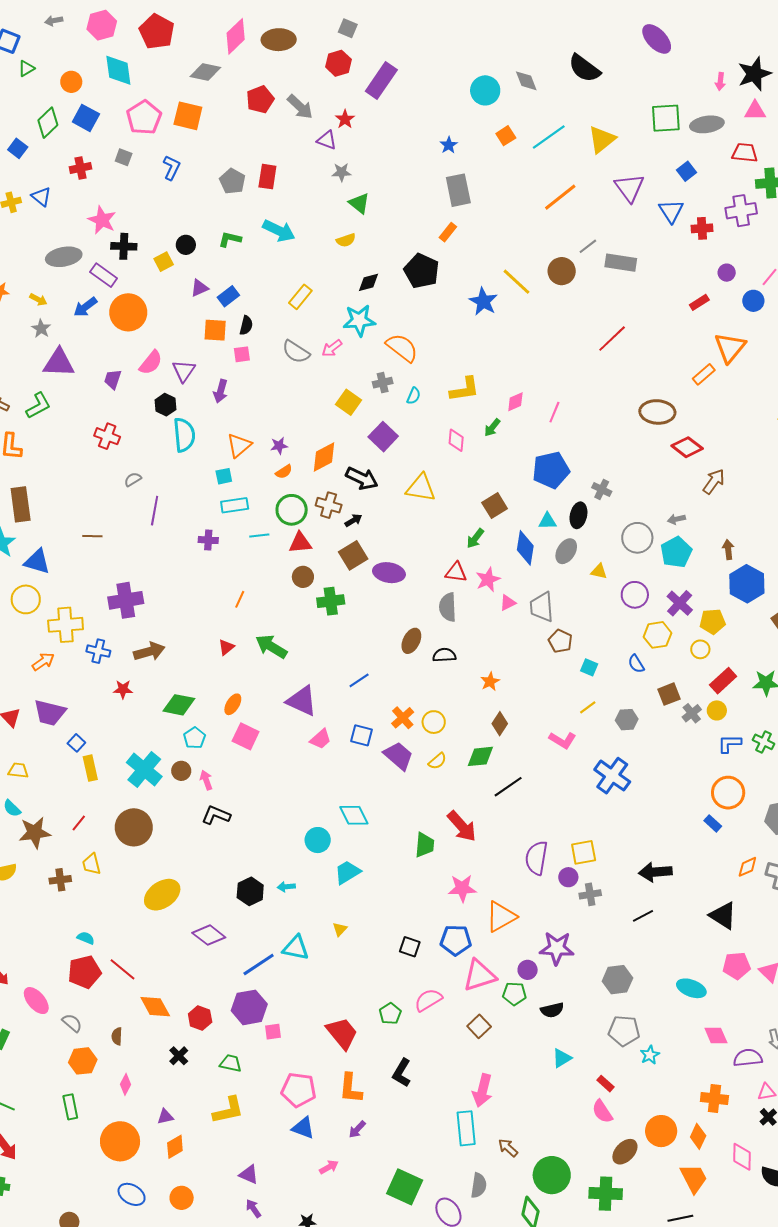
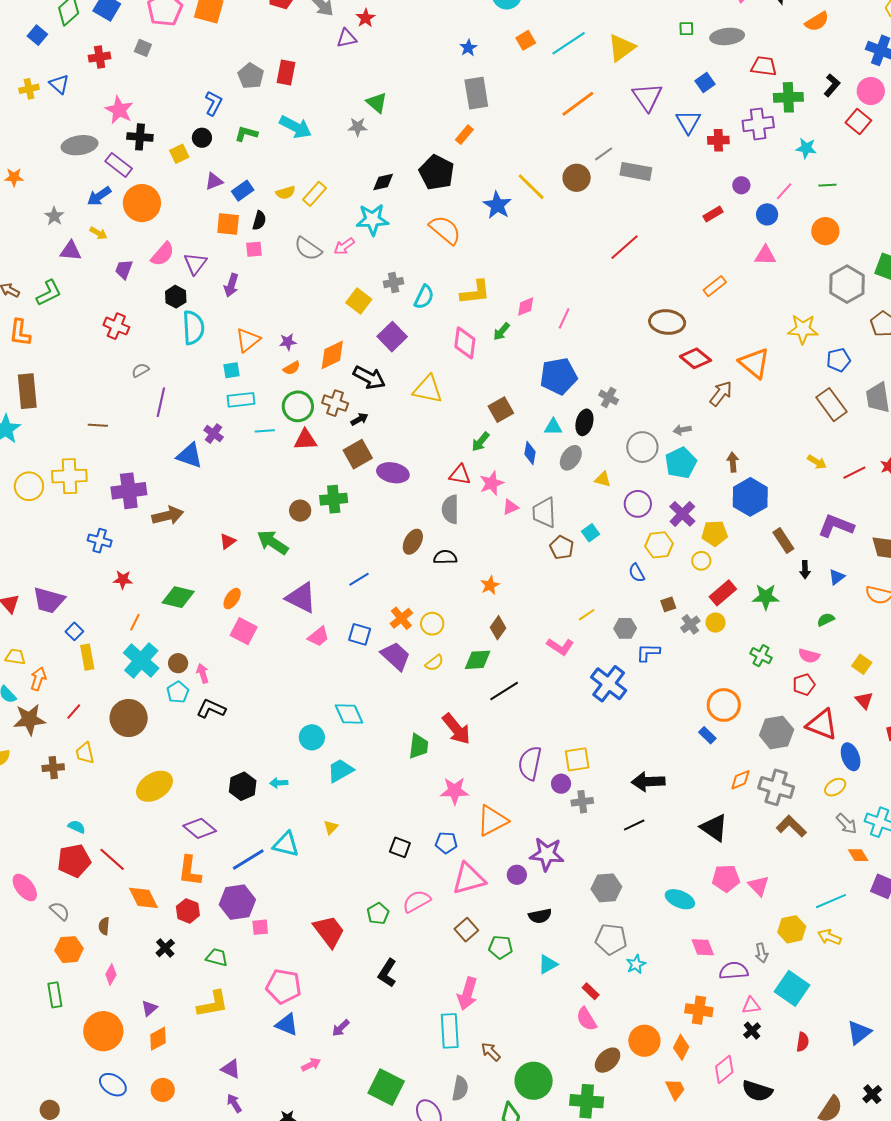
pink triangle: (755, 111) -> (765, 255), moved
green square: (666, 118) -> (686, 29), size x0.5
purple triangle: (327, 140) -> (347, 38), turned -35
blue L-shape: (172, 168) -> (214, 103), moved
gray star: (341, 172) -> (358, 127), moved
yellow semicircle: (346, 240) -> (286, 193), moved
yellow arrow: (38, 300) -> (99, 233), moved
orange semicircle: (402, 348) -> (445, 230), moved
orange triangle: (730, 348) -> (754, 363), moved, turned -32
purple triangle: (59, 363) -> (71, 251), size x0.7
cyan semicircle: (414, 396) -> (424, 297), size x1.4
pink diamond: (456, 440) -> (465, 343), size x1.4
purple cross: (208, 540) -> (214, 434), turned 30
blue diamond: (525, 548) -> (530, 453), size x0.7
blue triangle: (37, 562) -> (190, 456), moved
brown circle: (303, 577) -> (300, 511), moved
orange line: (240, 599) -> (135, 622), moved
yellow cross: (66, 625) -> (69, 476), moved
brown arrow: (149, 652) -> (168, 516), moved
orange arrow: (43, 662) -> (38, 679), moved, turned -40
cyan square: (589, 667) -> (590, 533), moved, turned 30
brown square: (669, 694) -> (668, 604), size x0.7
cyan pentagon: (195, 738) -> (178, 692), moved
blue L-shape: (730, 744) -> (648, 653), moved
blue pentagon: (456, 940) -> (446, 843), size x0.7
green pentagon: (514, 994) -> (501, 947), moved
orange L-shape: (350, 1088) -> (190, 871), moved
purple triangle: (165, 1117) -> (149, 1008), turned -30
pink diamond: (742, 1157) -> (724, 1069), turned 48
orange trapezoid: (694, 1178) -> (675, 1089), size x0.7

